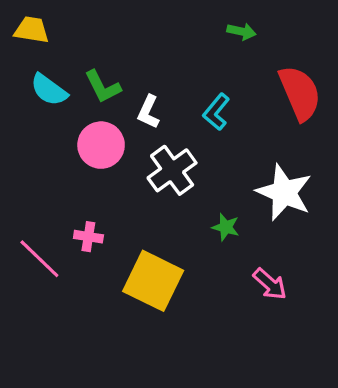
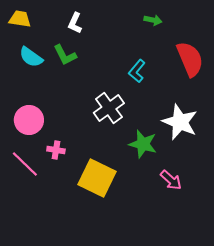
white L-shape: (148, 112) -> (75, 23), moved
pink circle: (101, 145) -> (29, 120), moved
green star: (226, 227) -> (143, 144), size x1.6

